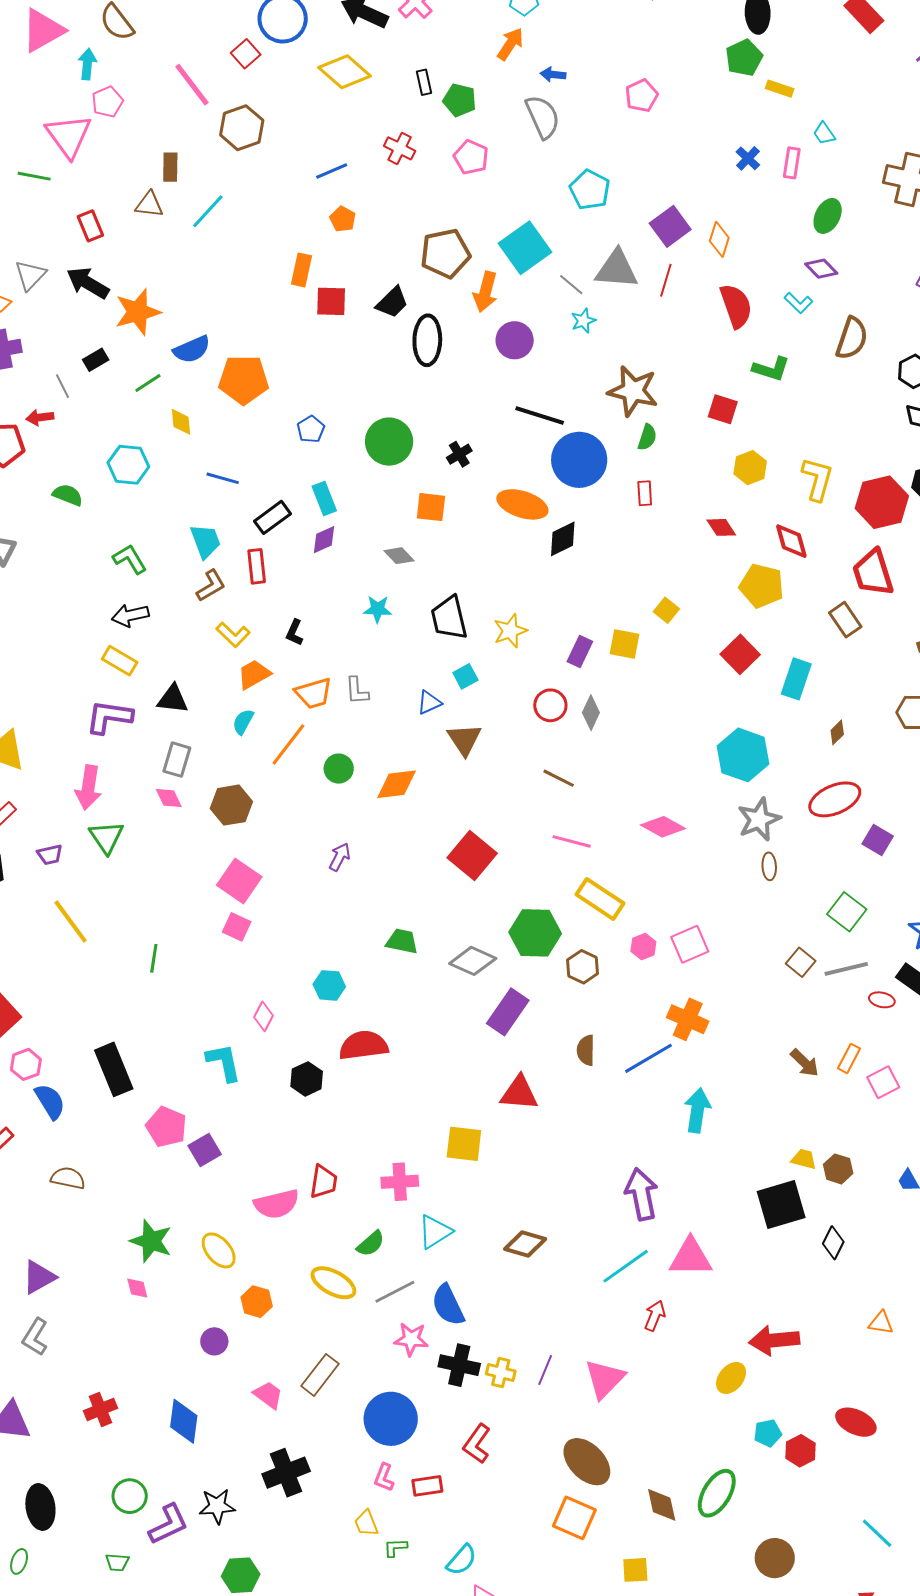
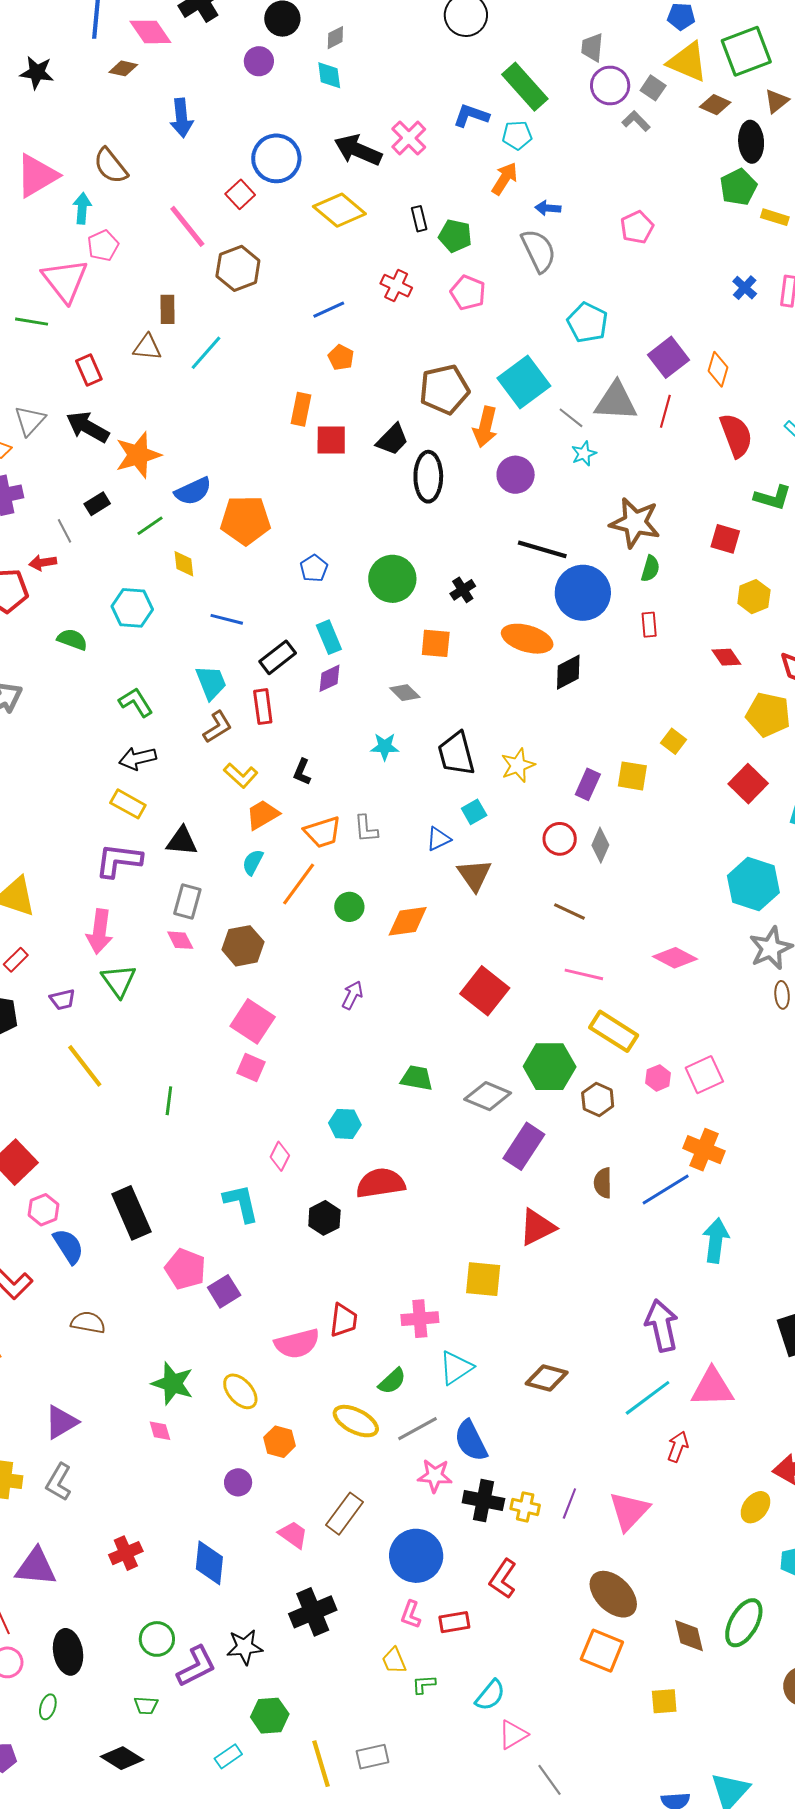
red triangle: (519, 1093) -> (537, 1227), turned -30

